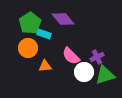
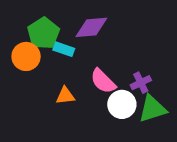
purple diamond: (63, 19) -> (91, 27), turned -55
orange circle: (28, 48) -> (26, 56), moved

